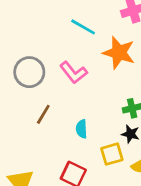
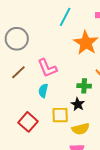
cyan line: (83, 27) -> (65, 17), turned 72
pink L-shape: (74, 73) -> (47, 68), moved

